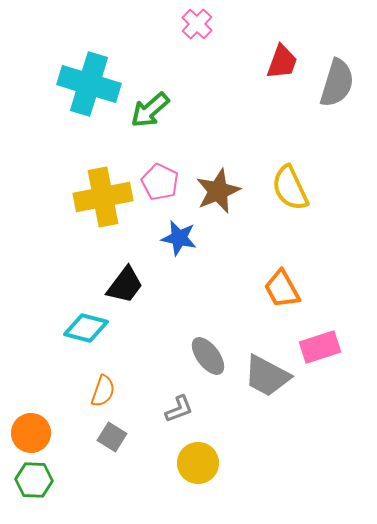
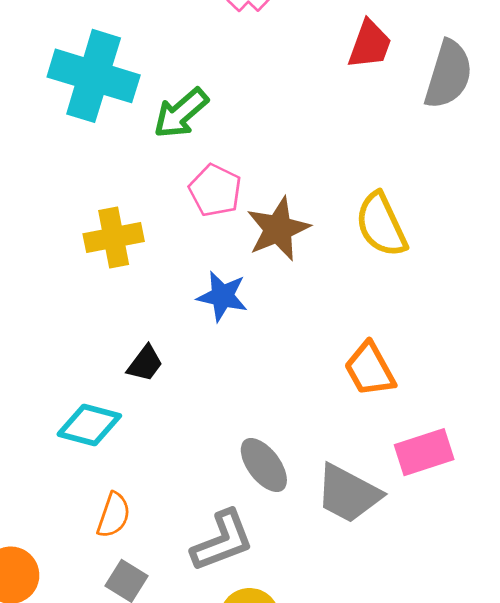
pink pentagon: (160, 182) -> (215, 190), moved
yellow cross: (103, 197) -> (114, 238), size x0.7
black trapezoid: (125, 285) -> (145, 363), size x0.7
gray L-shape: (179, 409) -> (222, 541), size x1.6

